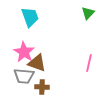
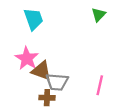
pink line: (89, 63) -> (100, 85), moved
gray trapezoid: (24, 76) -> (57, 82), moved

